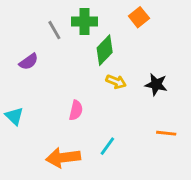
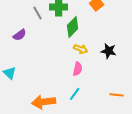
pink semicircle: (76, 110) -> (78, 69), moved
orange line: (166, 133) -> (117, 95), moved

